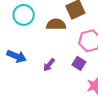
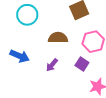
brown semicircle: (56, 24) -> (58, 38), moved

